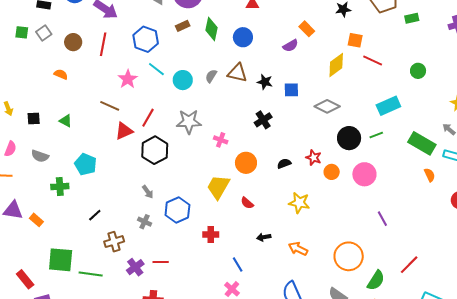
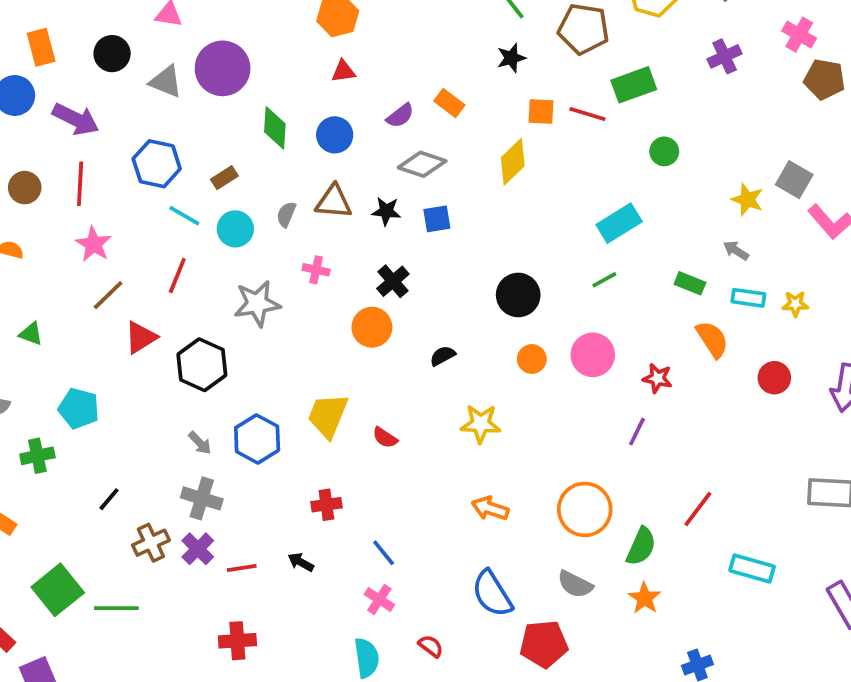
green rectangle: (412, 18) -> (634, 85), moved, size x1.6
brown rectangle: (183, 26) -> (224, 178), moved
purple semicircle: (290, 46) -> (400, 116), moved
red line: (373, 61) -> (587, 114), moved
pink star: (128, 79) -> (93, 244), moved
brown line: (110, 106) -> (108, 295), turned -60
gray diamond: (327, 106) -> (422, 164), moved
red line: (148, 118) -> (177, 276), moved
black circle: (349, 138) -> (518, 295), moved
pink cross: (221, 140) -> (316, 270), moved
green rectangle: (422, 143) -> (690, 283), size x0.6
red star: (314, 158) -> (657, 378), moved
orange circle: (246, 163) -> (372, 327), moved
orange semicircle: (430, 175) -> (712, 339), size x1.5
blue hexagon: (177, 210) -> (257, 439), moved
purple line: (382, 219) -> (637, 432), turned 63
gray cross: (145, 222) -> (202, 498), size x1.5
black arrow: (264, 237) -> (301, 562), moved, turned 48
green square: (61, 260) -> (58, 590), turned -36
purple cross: (135, 267) -> (198, 549), moved

